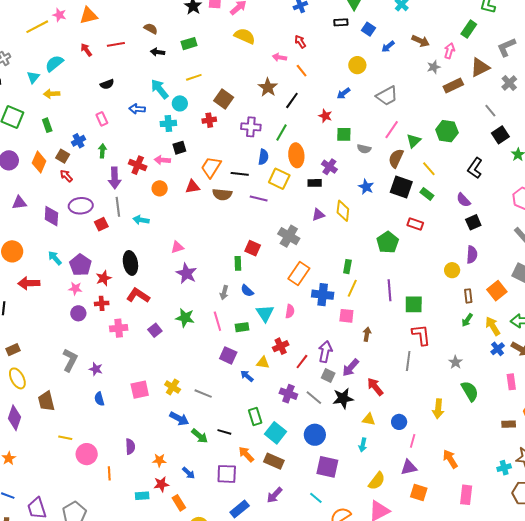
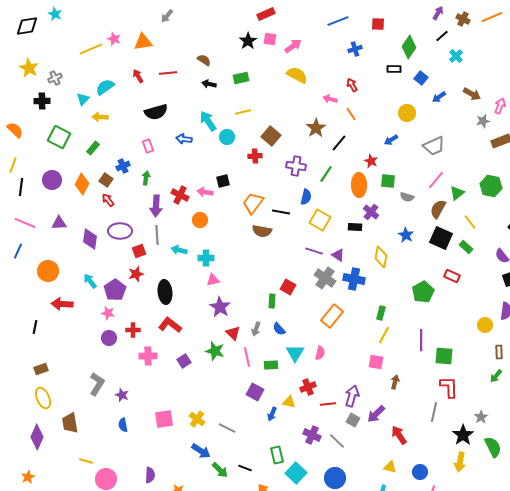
black semicircle: (107, 84) -> (156, 112), size x1.6
cyan cross: (168, 123) -> (206, 258), moved
green rectangle: (47, 125) -> (93, 148), turned 56
orange ellipse: (296, 155) -> (359, 185), moved
red triangle: (193, 187) -> (233, 333), moved, turned 49
purple line: (259, 198) -> (314, 251), moved
purple triangle: (318, 215) -> (338, 255), moved, turned 48
red star: (104, 278) -> (136, 274), moved
blue cross: (323, 295) -> (354, 279), moved
red line: (302, 362) -> (328, 404), turned 42
blue arrow: (247, 376) -> (272, 414), turned -112
black star: (343, 398) -> (463, 435), moved, turned -30

